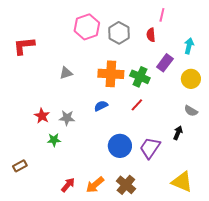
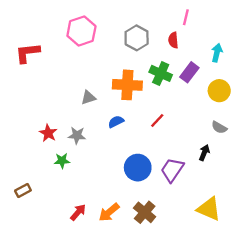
pink hexagon: (87, 27) -> (81, 31), moved
gray triangle: (66, 73) -> (88, 98), moved
green cross: (140, 77) -> (161, 73), moved

